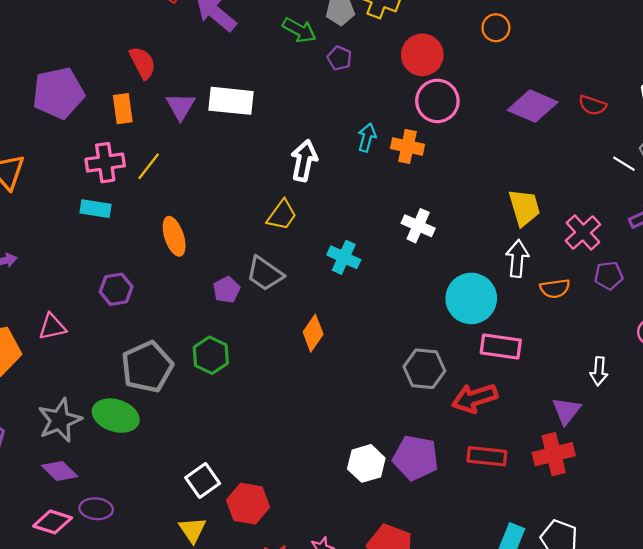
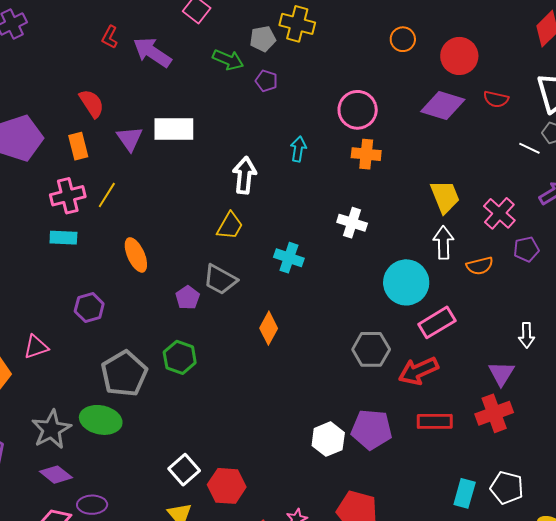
red circle: (422, 55) -> (459, 56), moved
orange cross: (407, 146) -> (366, 154), moved
pink rectangle: (501, 346) -> (437, 322), turned -33

